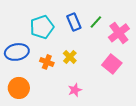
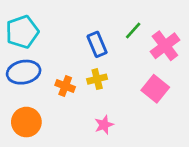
blue rectangle: (74, 22) -> (97, 44), moved
cyan pentagon: (42, 27) -> (22, 32), moved
yellow cross: (70, 57) -> (97, 79), turned 32

